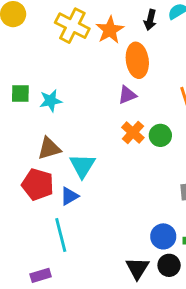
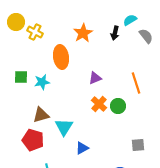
black arrow: (150, 20) -> (115, 33), moved
yellow cross: (72, 26) -> (35, 32), moved, size x0.7
orange ellipse: (137, 60) -> (61, 57), moved
blue triangle: (69, 196) -> (82, 148), moved

